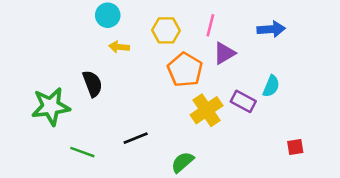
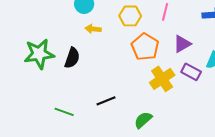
purple triangle: (224, 53) -> (182, 44), moved
black semicircle: (93, 84) -> (72, 58), turned 40
green star: (51, 106) -> (39, 54), moved

